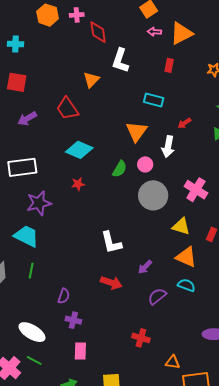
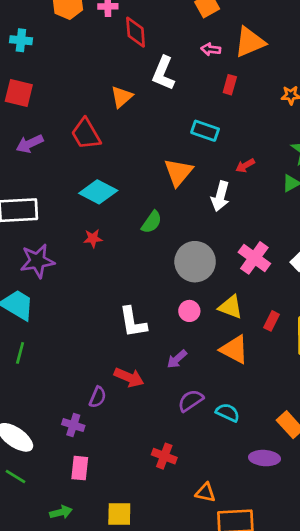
pink arrow: (154, 32) -> (211, 49), moved
pink circle: (145, 164) -> (189, 311), moved
cyan semicircle: (186, 285) -> (228, 413), moved
purple semicircle: (64, 296) -> (98, 397), moved

